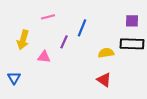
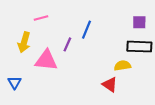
pink line: (48, 17) -> (41, 18), moved
yellow semicircle: (106, 53) -> (122, 66), moved
pink triangle: (44, 57) -> (46, 60), size x1.6

